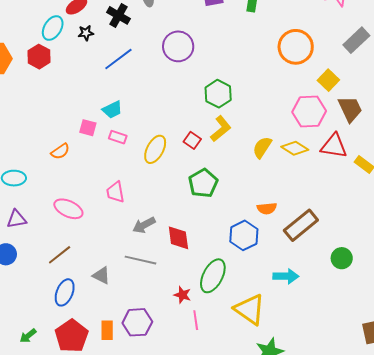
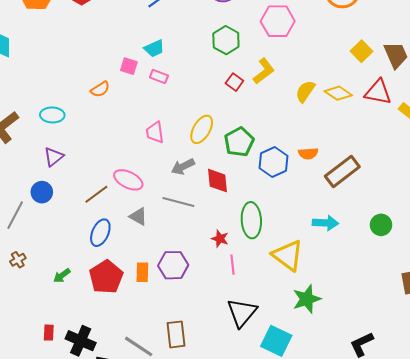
yellow square: (328, 80) -> (362, 51), moved
green hexagon: (218, 94) -> (226, 40), moved
pink hexagon: (309, 112) -> (278, 21), moved
yellow ellipse: (155, 149) -> (202, 129), moved
green pentagon: (203, 183) -> (239, 142), moved
pink ellipse: (68, 209) -> (128, 180), moved
purple triangle: (16, 219) -> (54, 157), turned -30
blue hexagon: (244, 235) -> (273, 162), moved
green circle: (342, 258) -> (381, 225), moved
green ellipse: (213, 276) -> (251, 220), turned -32

